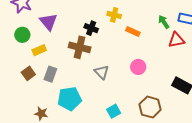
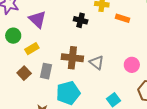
brown cross: (80, 47) -> (72, 58), moved
pink circle: (138, 67) -> (132, 65), moved

